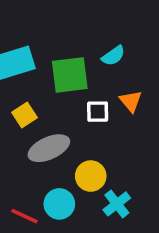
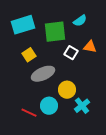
orange triangle: (131, 101) -> (90, 47), turned -40
white square: (98, 112) -> (71, 53), turned 32

